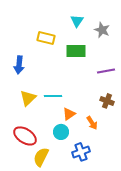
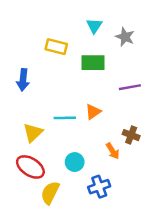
yellow triangle: (28, 98) -> (33, 133), moved
brown cross: (107, 101) -> (131, 135), moved
orange triangle: (69, 114) -> (93, 112), moved

